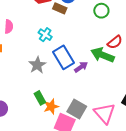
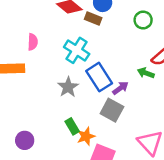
cyan cross: (45, 35) -> (77, 50), size x1.5
green arrow: (103, 55) -> (146, 73), size x0.6
gray square: (77, 109) -> (112, 110), moved

